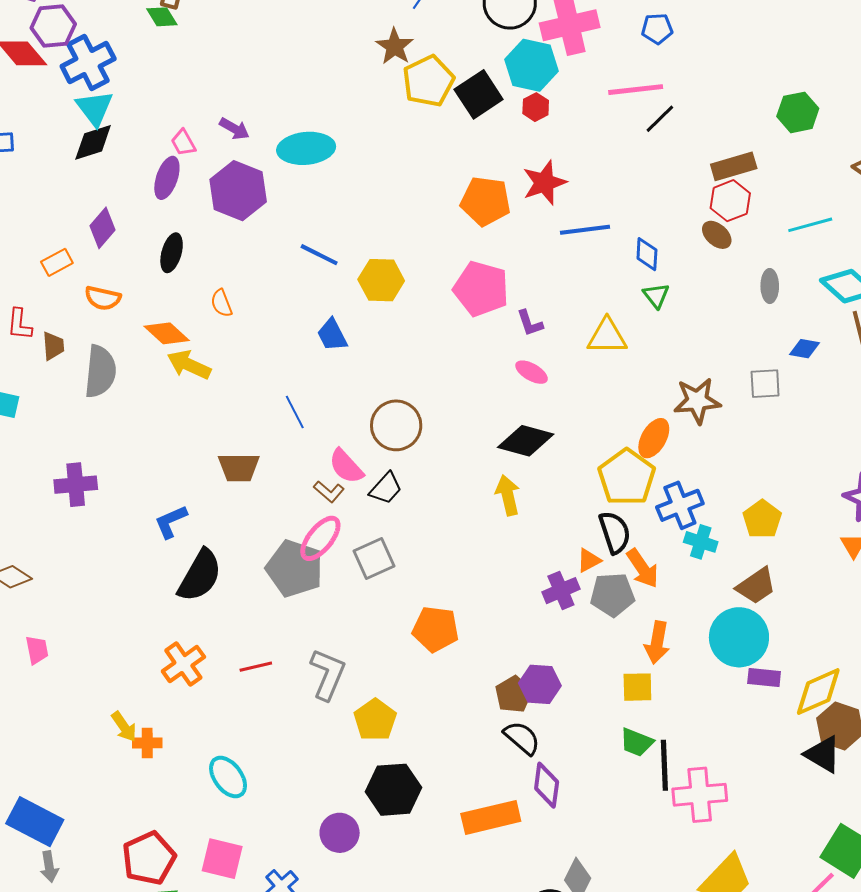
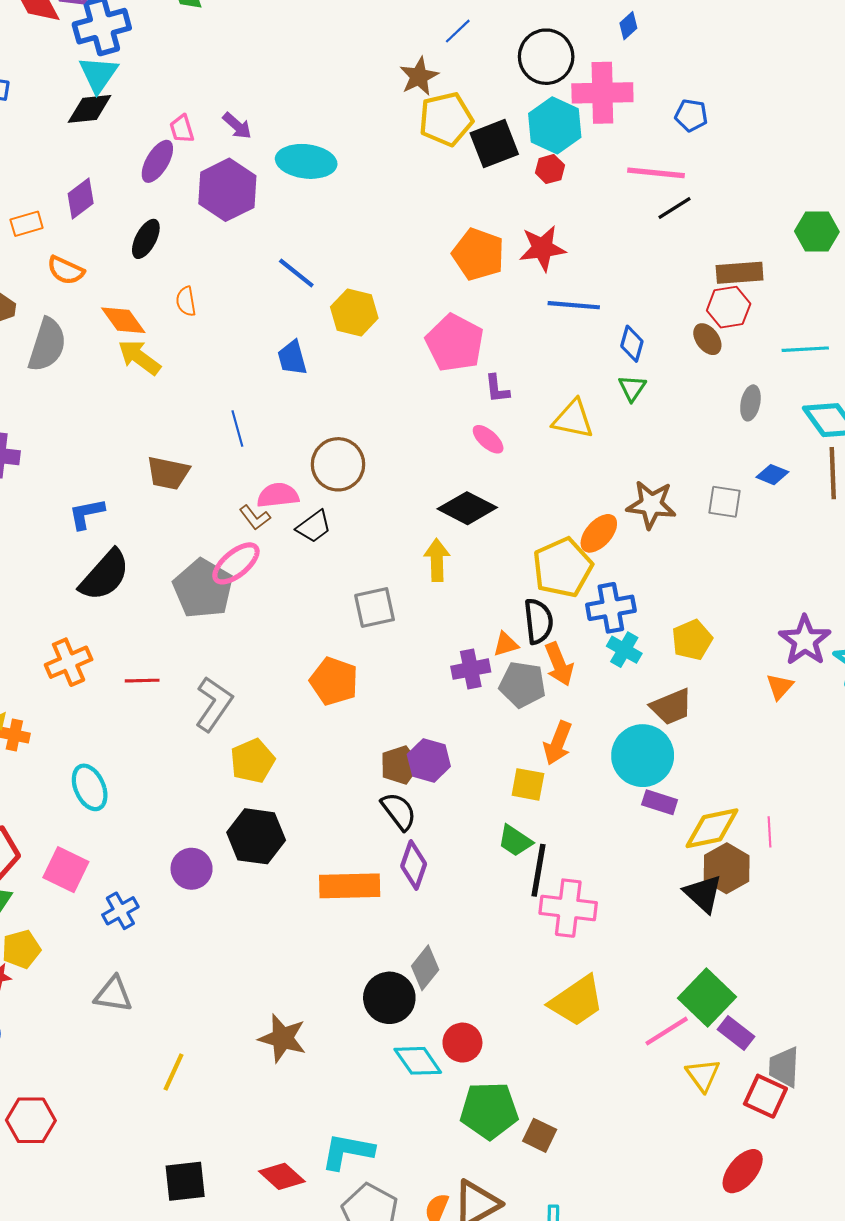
pink semicircle: (346, 466) -> (278, 495), turned 114
gray square: (374, 558) -> (375, 608), moved

